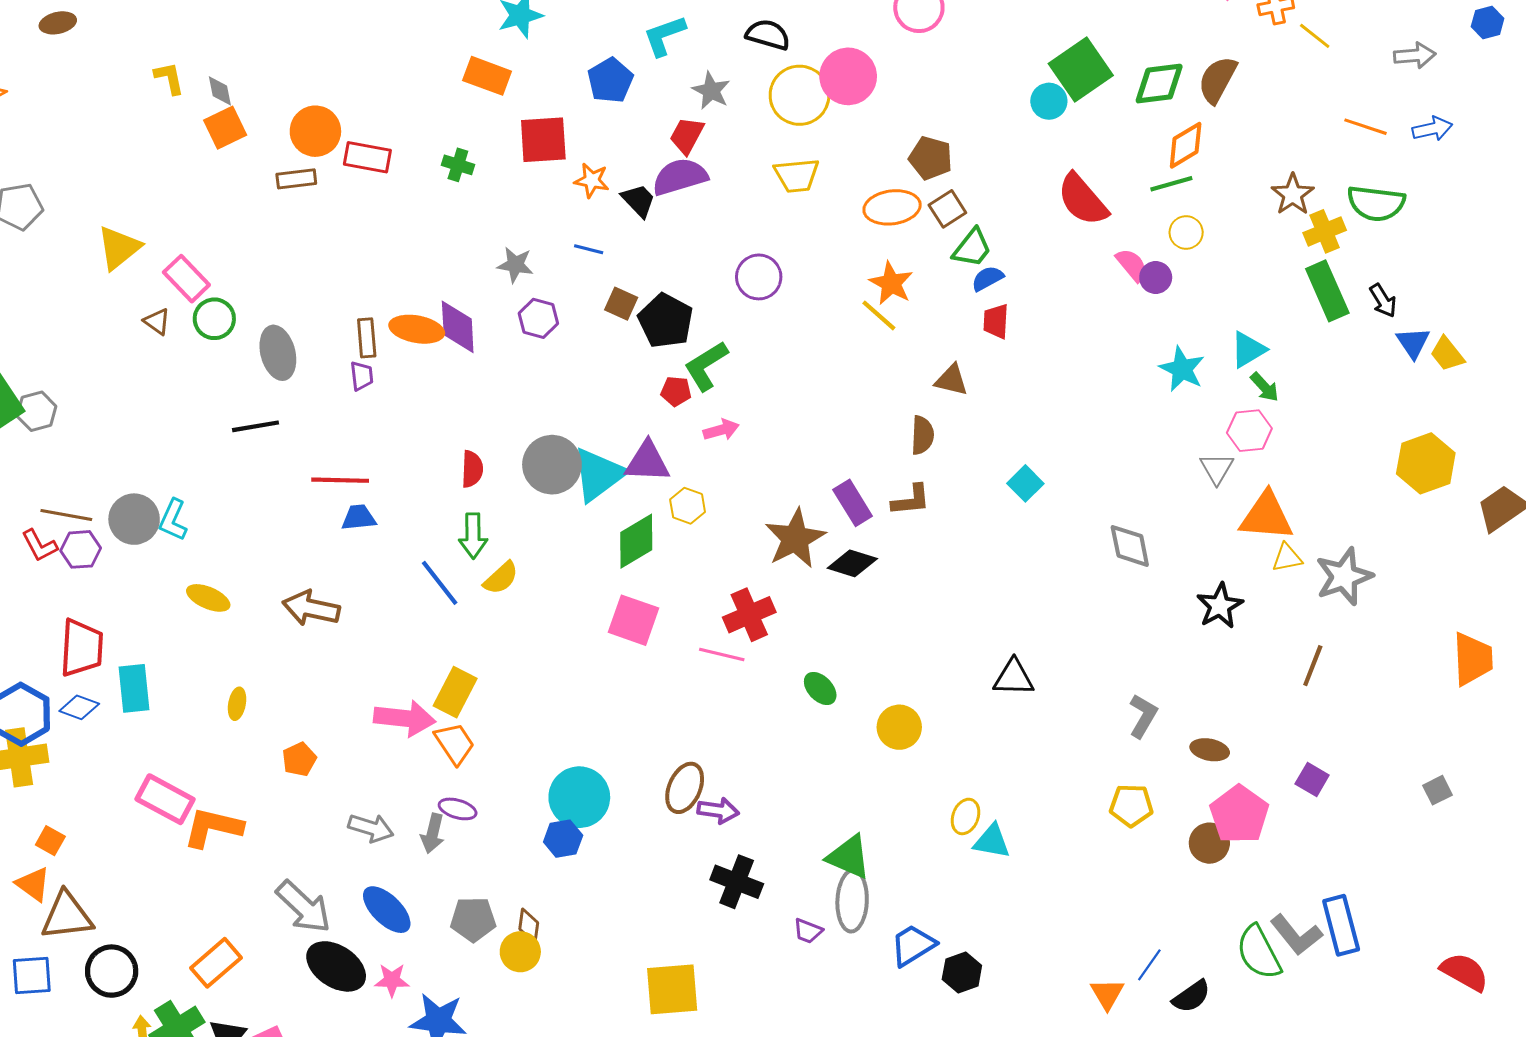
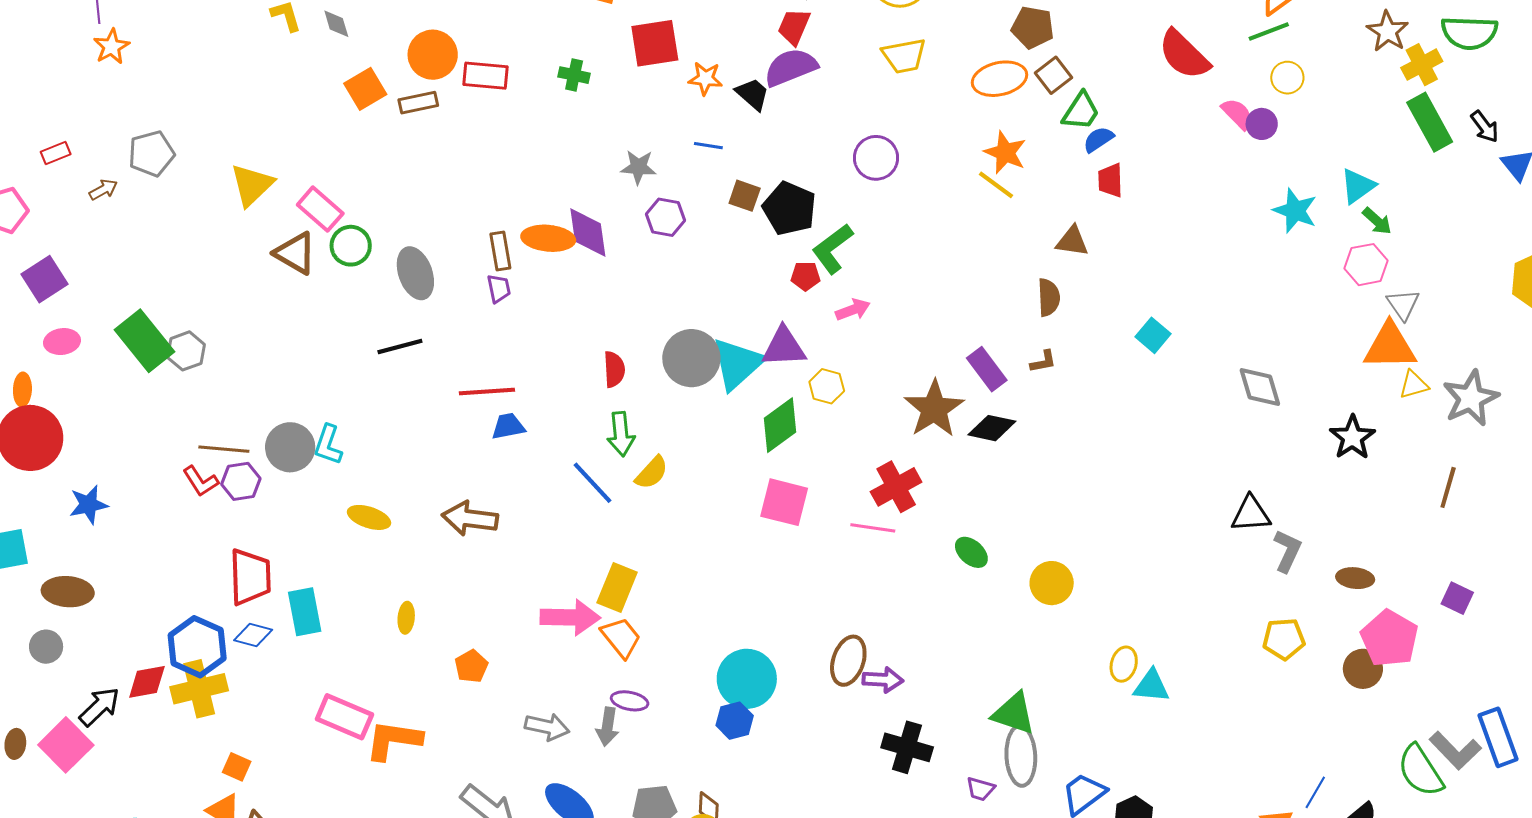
orange square: (225, 128) -> (365, 89), moved
brown triangle: (157, 322) -> (295, 253), size x1.6
gray triangle: (1217, 469) -> (1403, 304), moved
brown L-shape: (911, 500) -> (1043, 361), size x0.7
black triangle: (1014, 678) -> (1251, 514), moved

